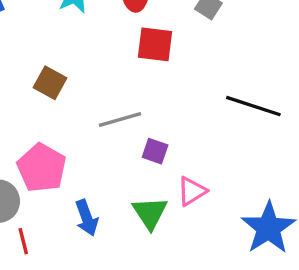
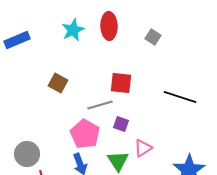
red square: (155, 44) -> (121, 83), moved
pink pentagon: (42, 168) -> (85, 134), moved

